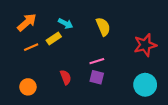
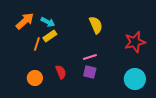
cyan arrow: (66, 23) -> (48, 22), moved
orange line: (31, 47) -> (37, 44), moved, turned -48
orange circle: (28, 87) -> (35, 78), moved

